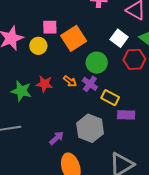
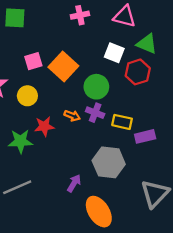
yellow circle: (38, 46) -> (27, 96), moved

